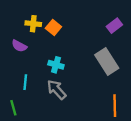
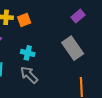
orange square: (53, 28) -> (24, 20), turned 32

